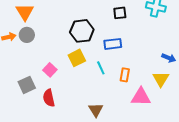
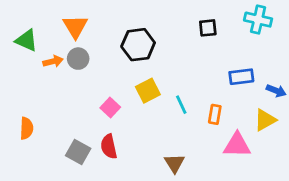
black hexagon: (82, 31) -> (138, 45), moved
blue rectangle: (113, 44) -> (241, 77), moved
yellow triangle: (161, 79) -> (265, 120), turned 30
gray square: (27, 85) -> (78, 152), moved, turned -36

